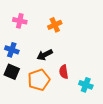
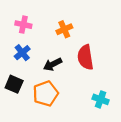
blue cross: (12, 50) -> (22, 53), moved, turned 32
red semicircle: (64, 72) -> (85, 57), moved, size x1.5

